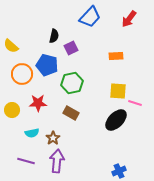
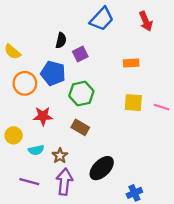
red arrow: (129, 19) -> (146, 21), turned -60
pink line: (135, 103) -> (162, 107), moved
yellow circle: (12, 110) -> (14, 135), moved
black ellipse: (116, 120) -> (102, 168), moved

